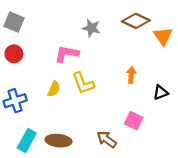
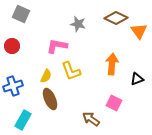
gray square: (14, 22) -> (21, 14), moved
orange arrow: (131, 75) -> (112, 64), size x1.5
brown ellipse: (59, 141) -> (50, 99), moved, turned 60

